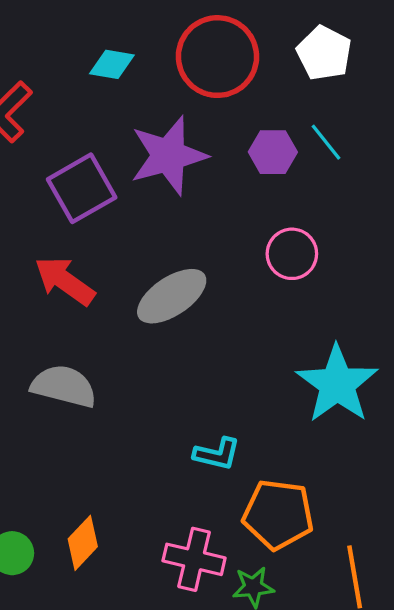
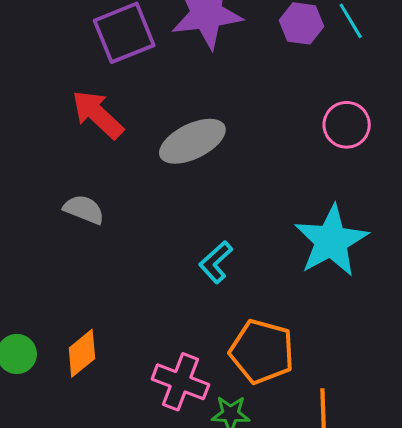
pink circle: (292, 254) -> (347, 125), moved
gray semicircle: (64, 386) -> (84, 209), size x0.7
cyan L-shape: (217, 454) -> (216, 262), moved, turned 117

